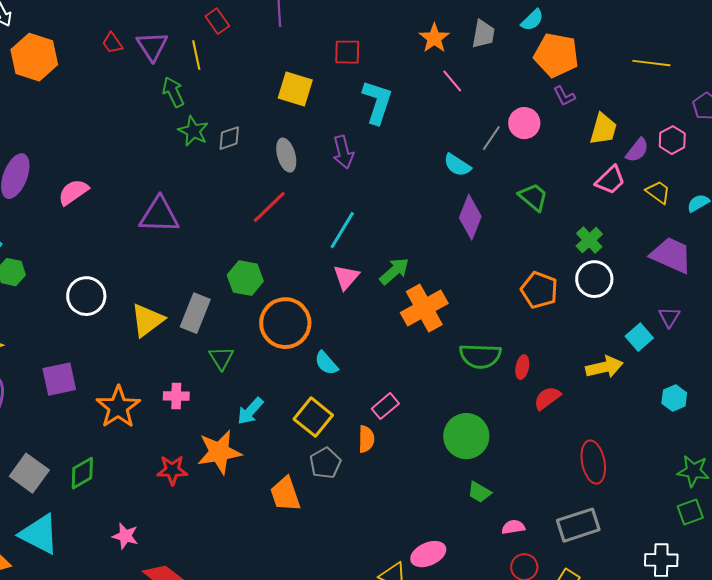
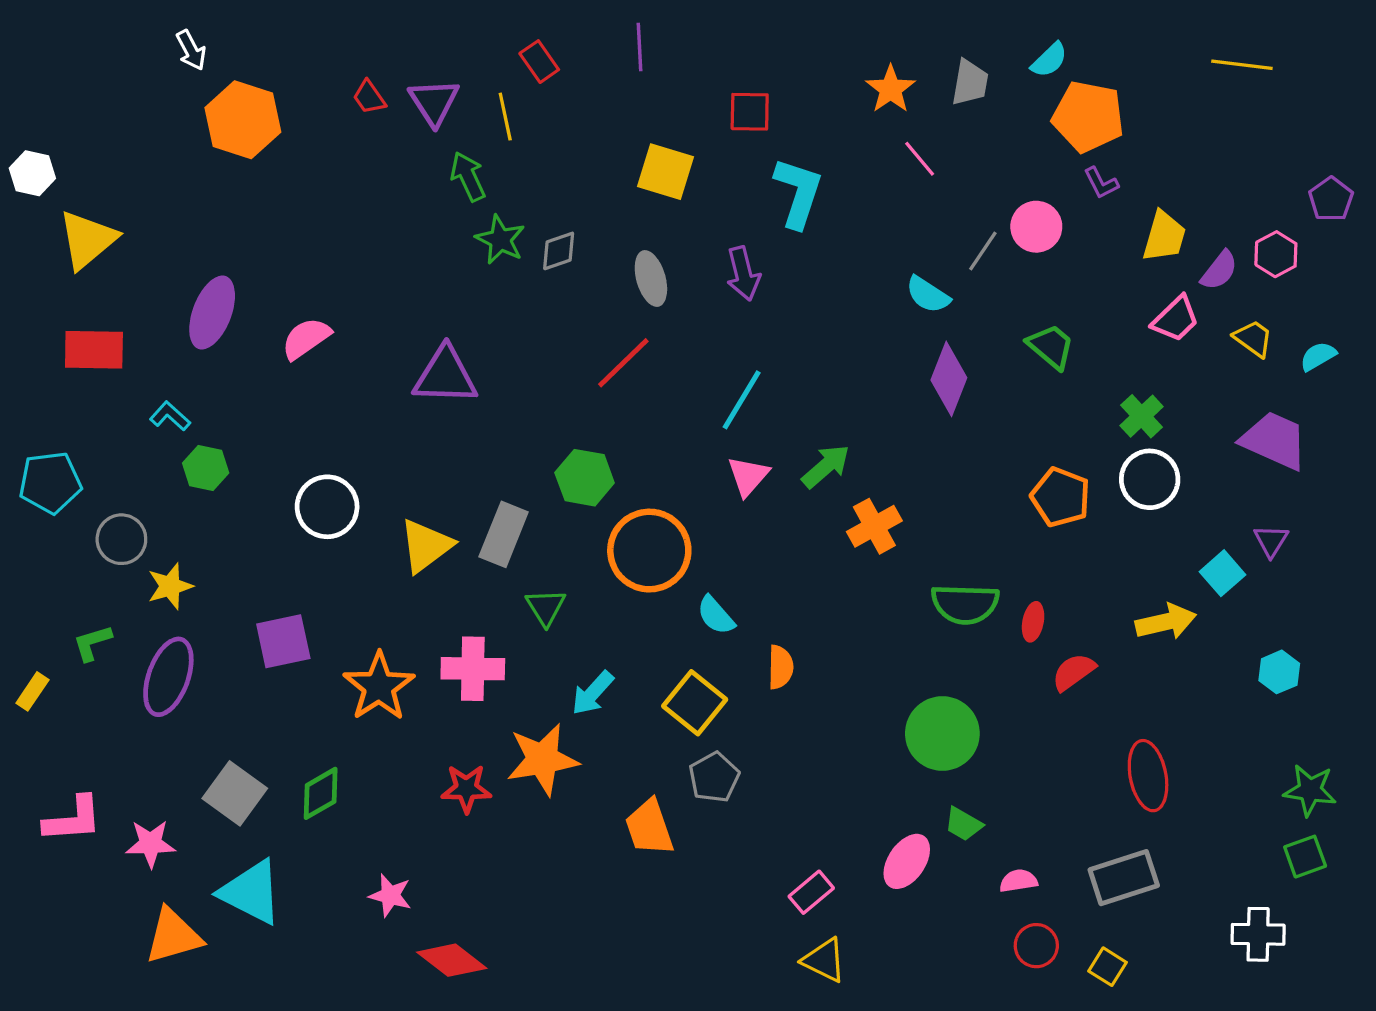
yellow line: (651, 63) -> (1242, 65), moved
orange cross: (424, 308) -> (874, 526), size x0.7
pink cross: (176, 396) -> (473, 669), size x1.5
pink rectangle: (385, 406) -> (811, 892), moved
orange semicircle: (366, 439) -> (780, 667), moved
pink ellipse: (428, 554) -> (907, 861), moved, turned -32

